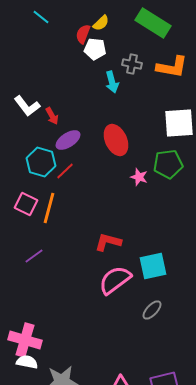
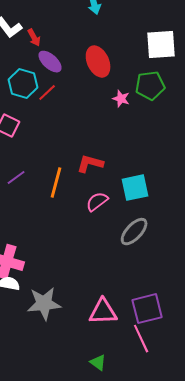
purple ellipse: (68, 140) -> (50, 62), turned 75
orange line: (49, 208) -> (56, 183), moved
pink semicircle: (115, 280) -> (97, 202), size x0.7
gray ellipse: (152, 310) -> (134, 232), size x1.4

